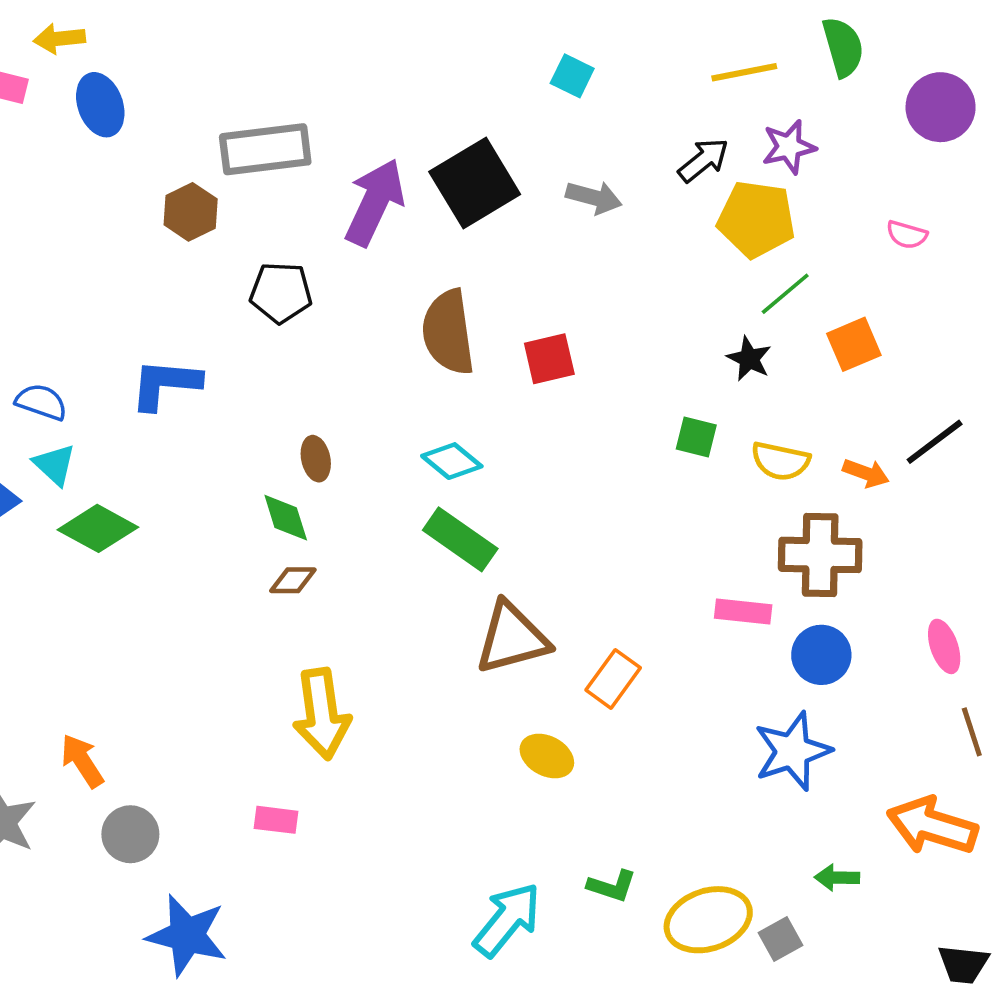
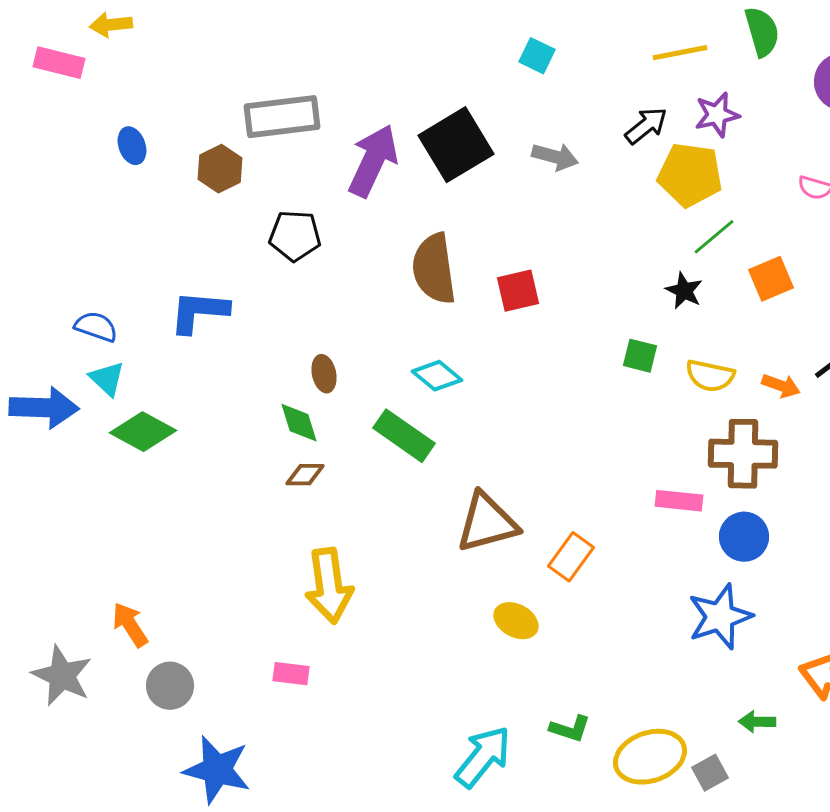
blue ellipse: (100, 105) -> (132, 146), moved, size x0.7
green rectangle: (460, 539) -> (404, 436), moved

